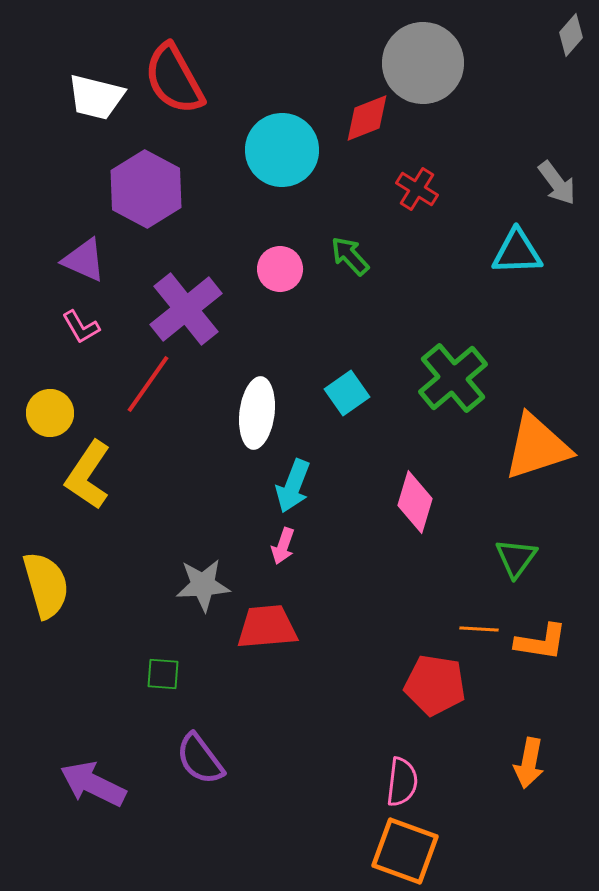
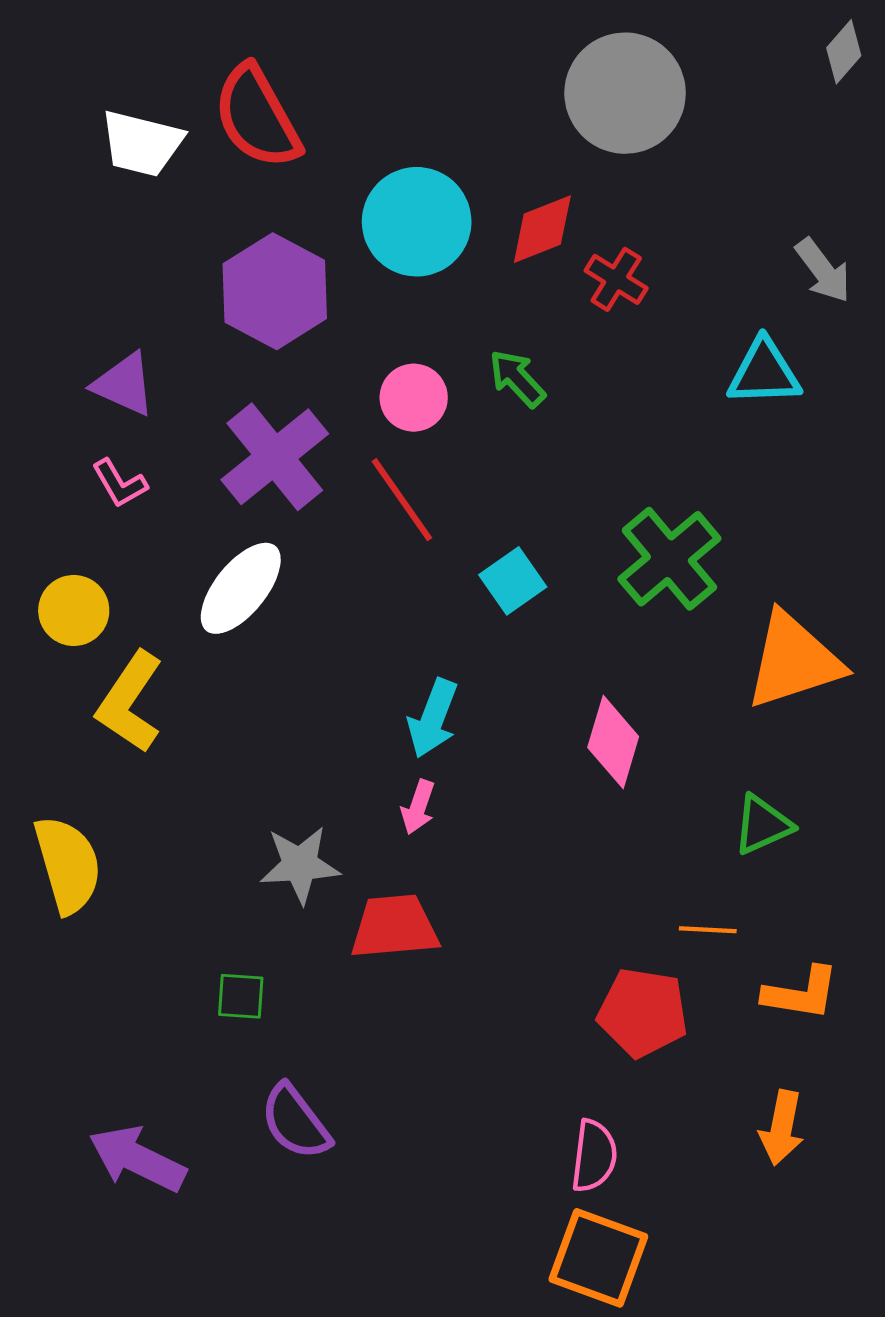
red diamond: (367, 118) -> (542, 229), moved
purple hexagon: (146, 189) -> (275, 291), moved
red line: (148, 384) -> (402, 500), moved, turned -70
white ellipse: (257, 413) -> (241, 588), moved, turned 32
green triangle: (516, 558) -> (763, 825), turned 30
orange L-shape: (541, 642) -> (801, 993), moved

